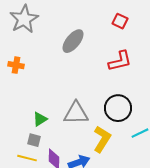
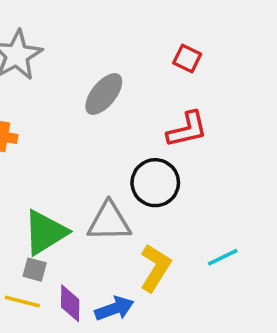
black circle: (118, 108) -> (155, 183), moved
green triangle: (40, 119) -> (45, 232), size x1.8

